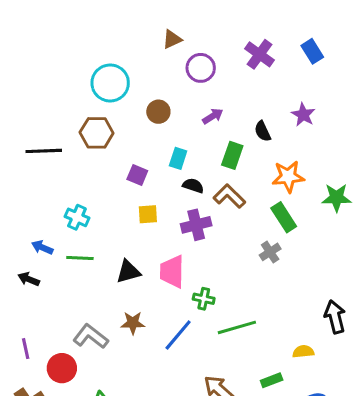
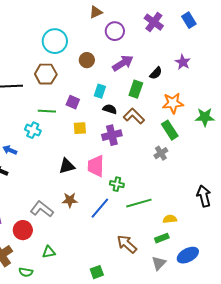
purple arrow: (213, 116) -> (123, 63), size x1.5
black semicircle: (263, 131) -> (156, 73), turned -112
green line: (80, 258) -> (47, 111), moved
yellow semicircle: (303, 352) -> (170, 219), moved

